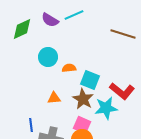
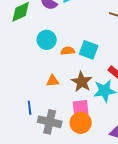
cyan square: (90, 80) -> (89, 50), moved
pink square: (82, 125) -> (81, 108), turned -30

